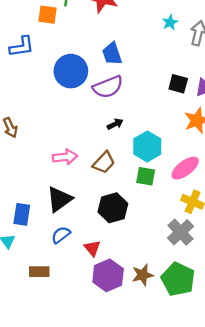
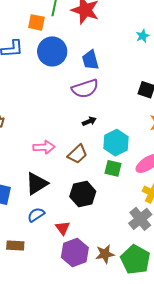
blue circle: (71, 71) -> (52, 51), moved

